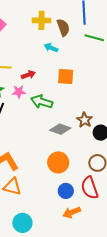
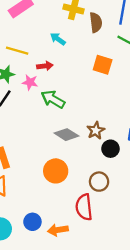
cyan arrow: (51, 48) -> (58, 39), moved
orange square: (66, 76) -> (103, 65), moved
blue circle: (66, 191) -> (32, 222), moved

